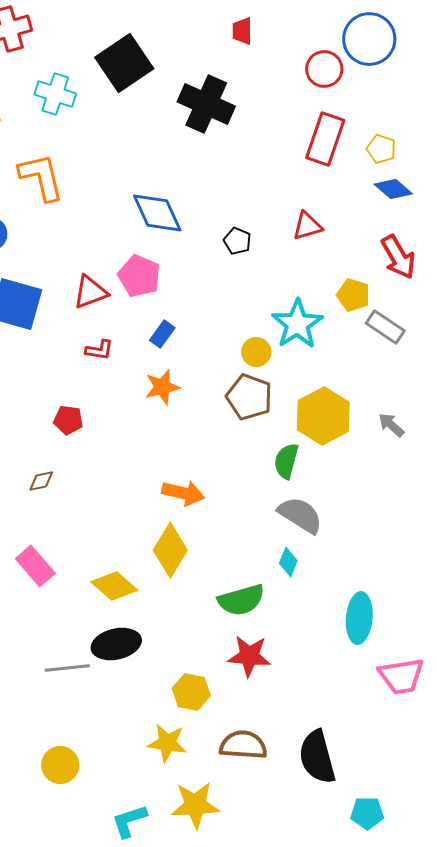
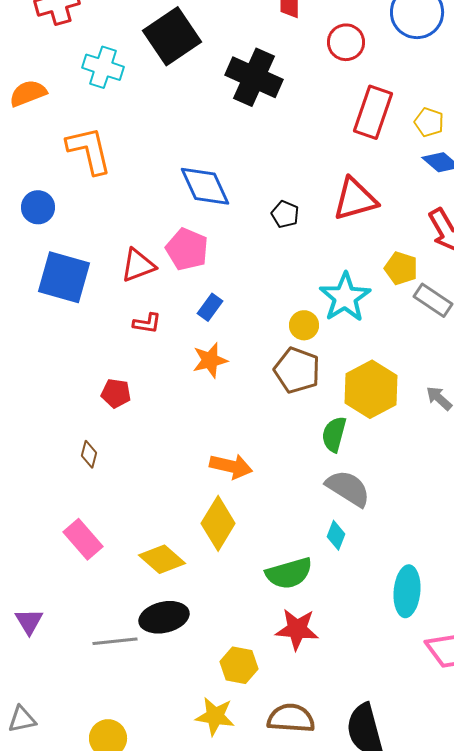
red circle: (324, 69) -> (346, 42), moved
red triangle: (307, 226) -> (355, 199), size x1.5
brown diamond: (41, 481) -> (89, 454), turned -64

